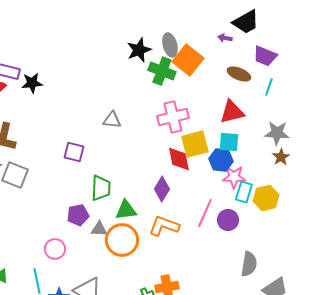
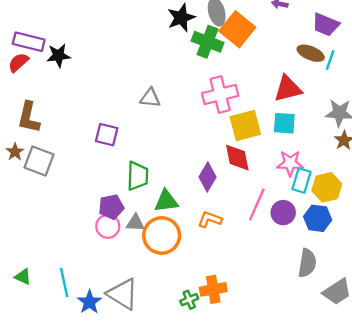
brown ellipse: (239, 74) -> (311, 53), moved
red diamond: (179, 159) -> (237, 158), moved
blue hexagon: (221, 160) -> (318, 218), moved
orange L-shape: (164, 226) -> (210, 219), size x0.7
pink circle: (55, 249) -> (108, 226), moved

